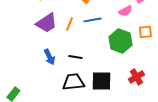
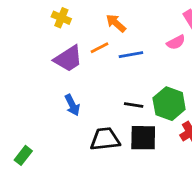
orange line: (69, 24) -> (100, 48), moved, turned 40
green hexagon: (120, 41) -> (169, 104), moved
black line: (75, 57) -> (134, 105), moved

